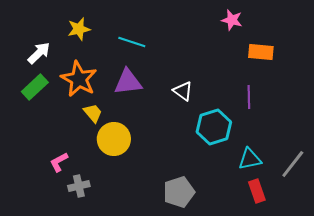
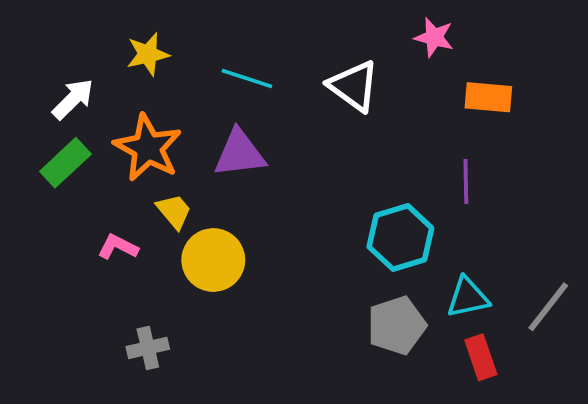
white triangle: (183, 91) -> (354, 86), moved, size x1.4
pink L-shape: (59, 162) -> (118, 247), moved, turned 55
gray pentagon: (179, 192) -> (397, 325), moved

